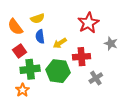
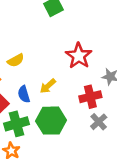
blue semicircle: (40, 37) -> (24, 94), moved
red cross: (81, 57) -> (90, 97), moved

